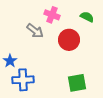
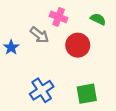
blue star: (10, 61) -> (11, 47), moved
blue cross: (23, 80) -> (42, 90), moved, turned -30

